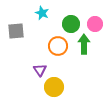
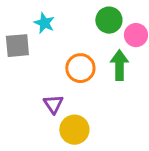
cyan star: (42, 13) -> (44, 23), moved
green circle: (71, 24) -> (109, 20), moved

